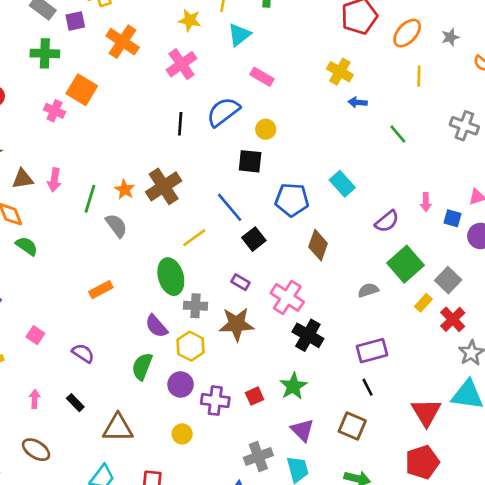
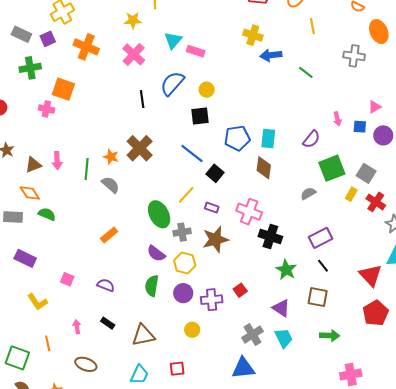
cyan triangle: (239, 35) -> (173, 40), moved
blue arrow: (358, 102) -> (271, 55), size x1.5
cyan rectangle: (342, 184) -> (268, 138), moved, turned 60
yellow line: (194, 238) -> (186, 195), moved
green square: (405, 264) -> (332, 168), turned 32
green star: (293, 386) -> (286, 270), moved

